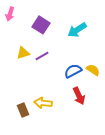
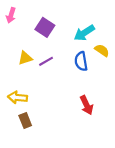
yellow semicircle: (93, 70) -> (102, 50), moved
blue semicircle: (73, 71) -> (81, 61), moved, turned -72
yellow arrow: (43, 103) -> (18, 97), moved

